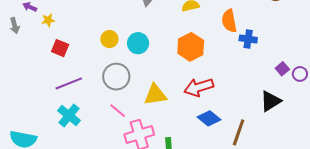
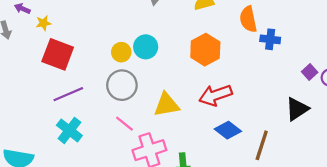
yellow circle: (109, 39) -> (121, 52), moved
red square: (60, 48) -> (58, 54), size x1.6

